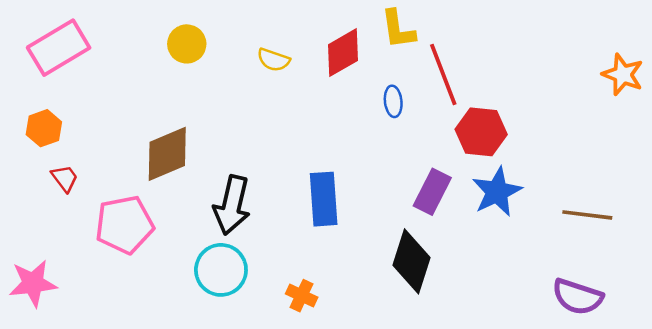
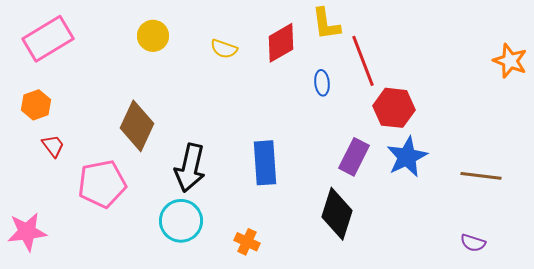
brown diamond: (167, 154) -> (137, 126), turned -42
purple semicircle: (578, 297) -> (473, 243), size x0.6

